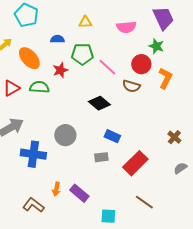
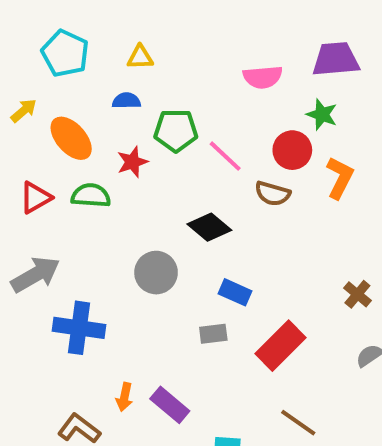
purple trapezoid: (163, 18) -> (336, 59), turned -70
yellow triangle: (85, 22) -> (140, 57), moved
gray circle: (65, 135) -> (156, 273), moved

